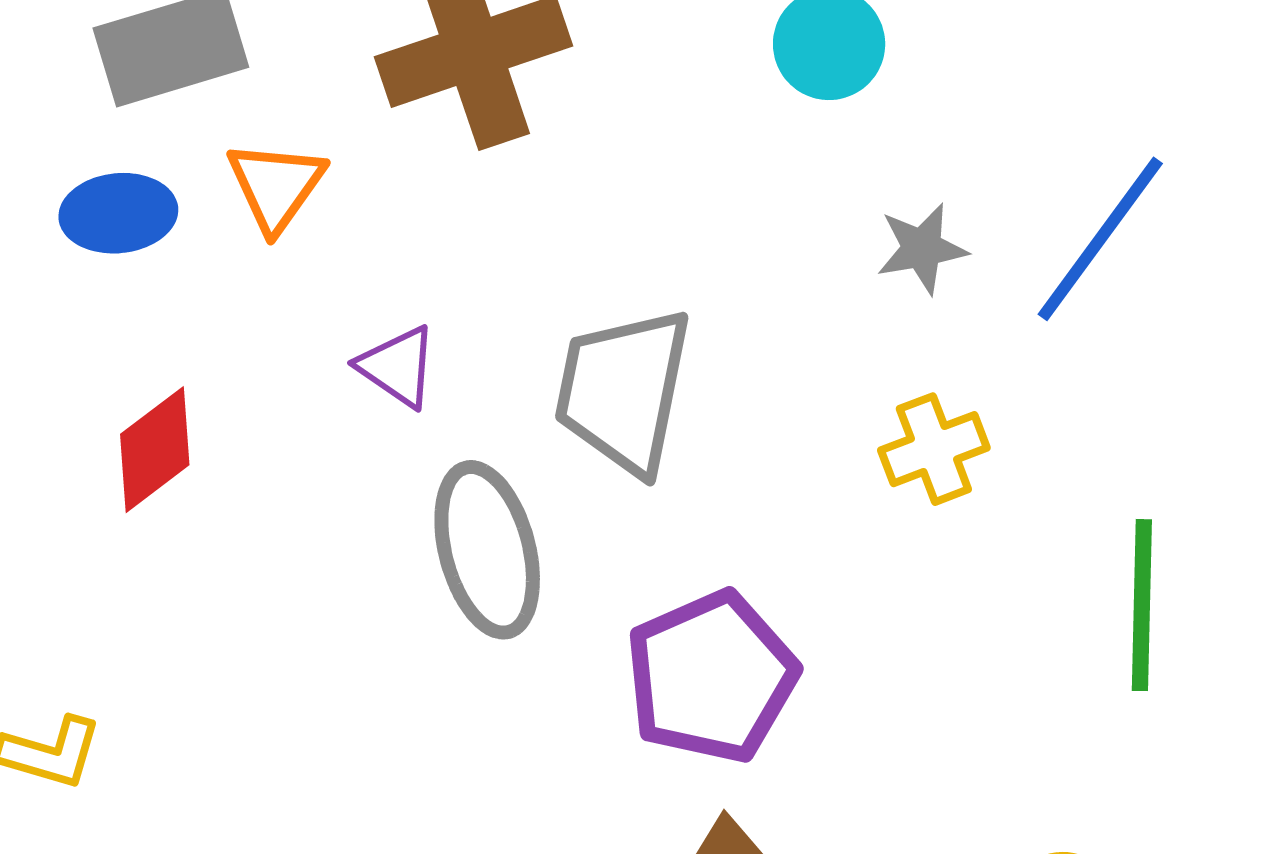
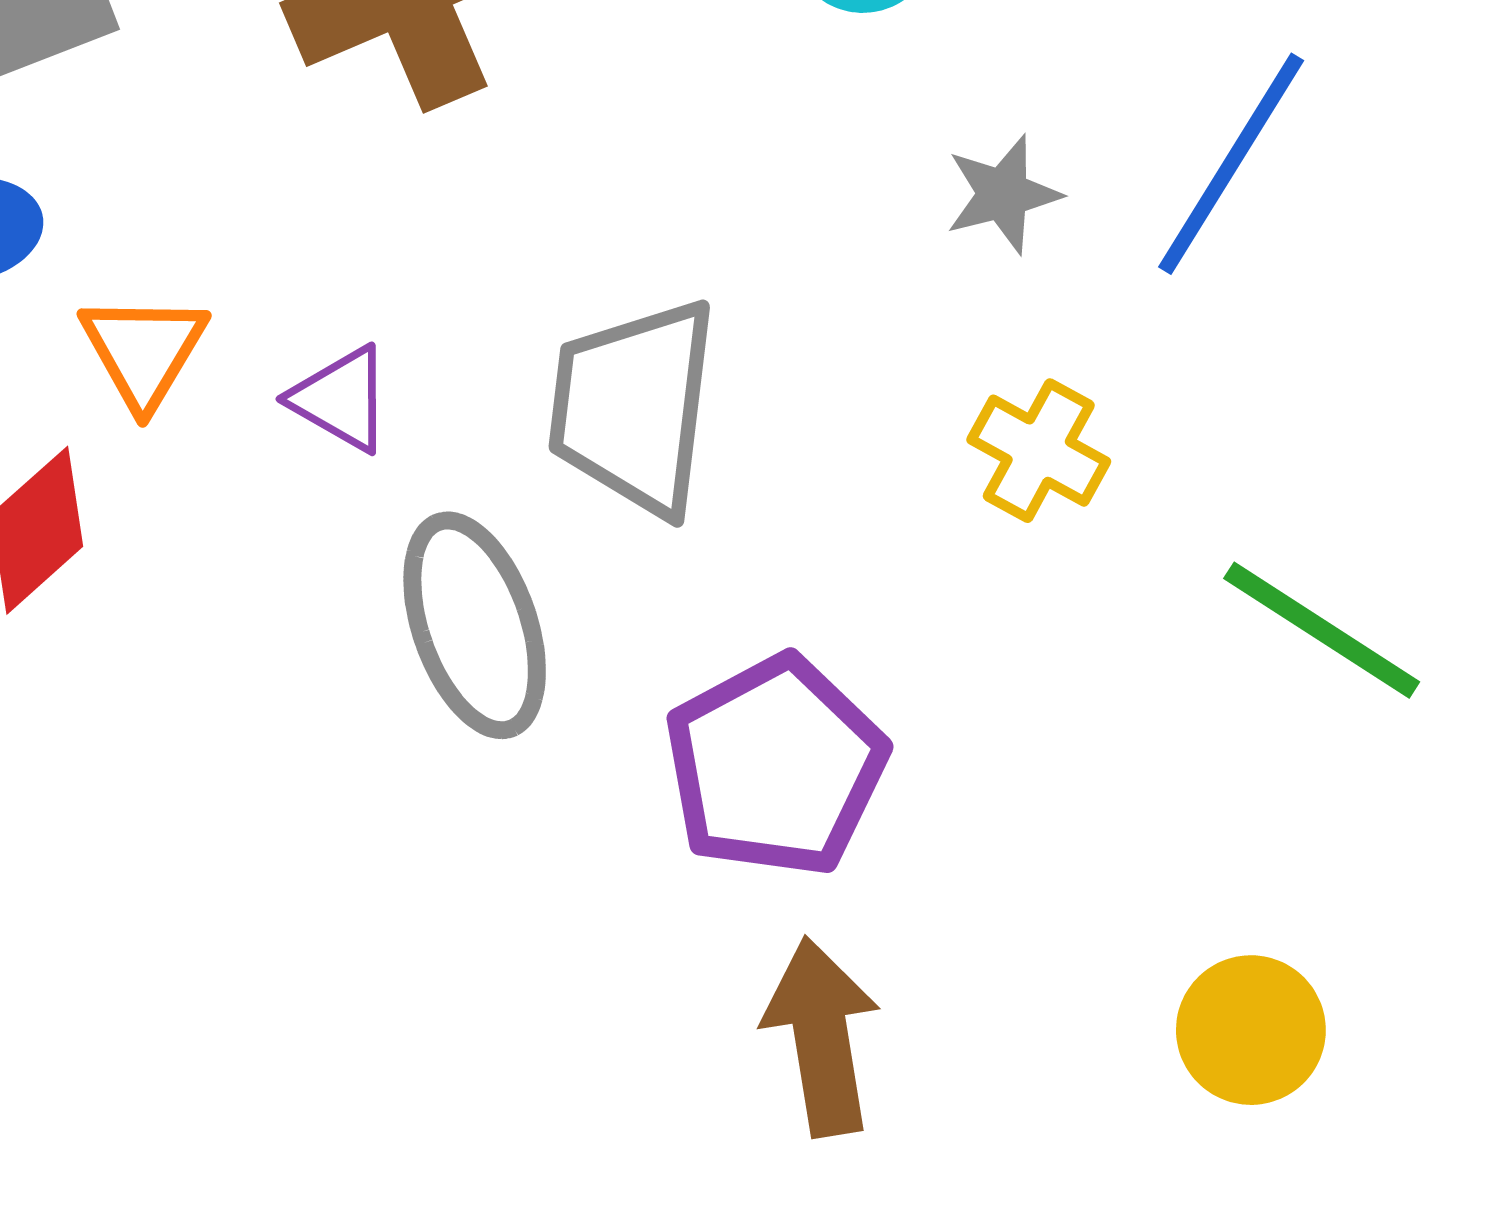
orange triangle: (276, 186) -> (144, 351), moved
yellow cross: (934, 449) -> (1039, 451), turned -36
green line: (1142, 605) -> (1322, 630), turned -54

